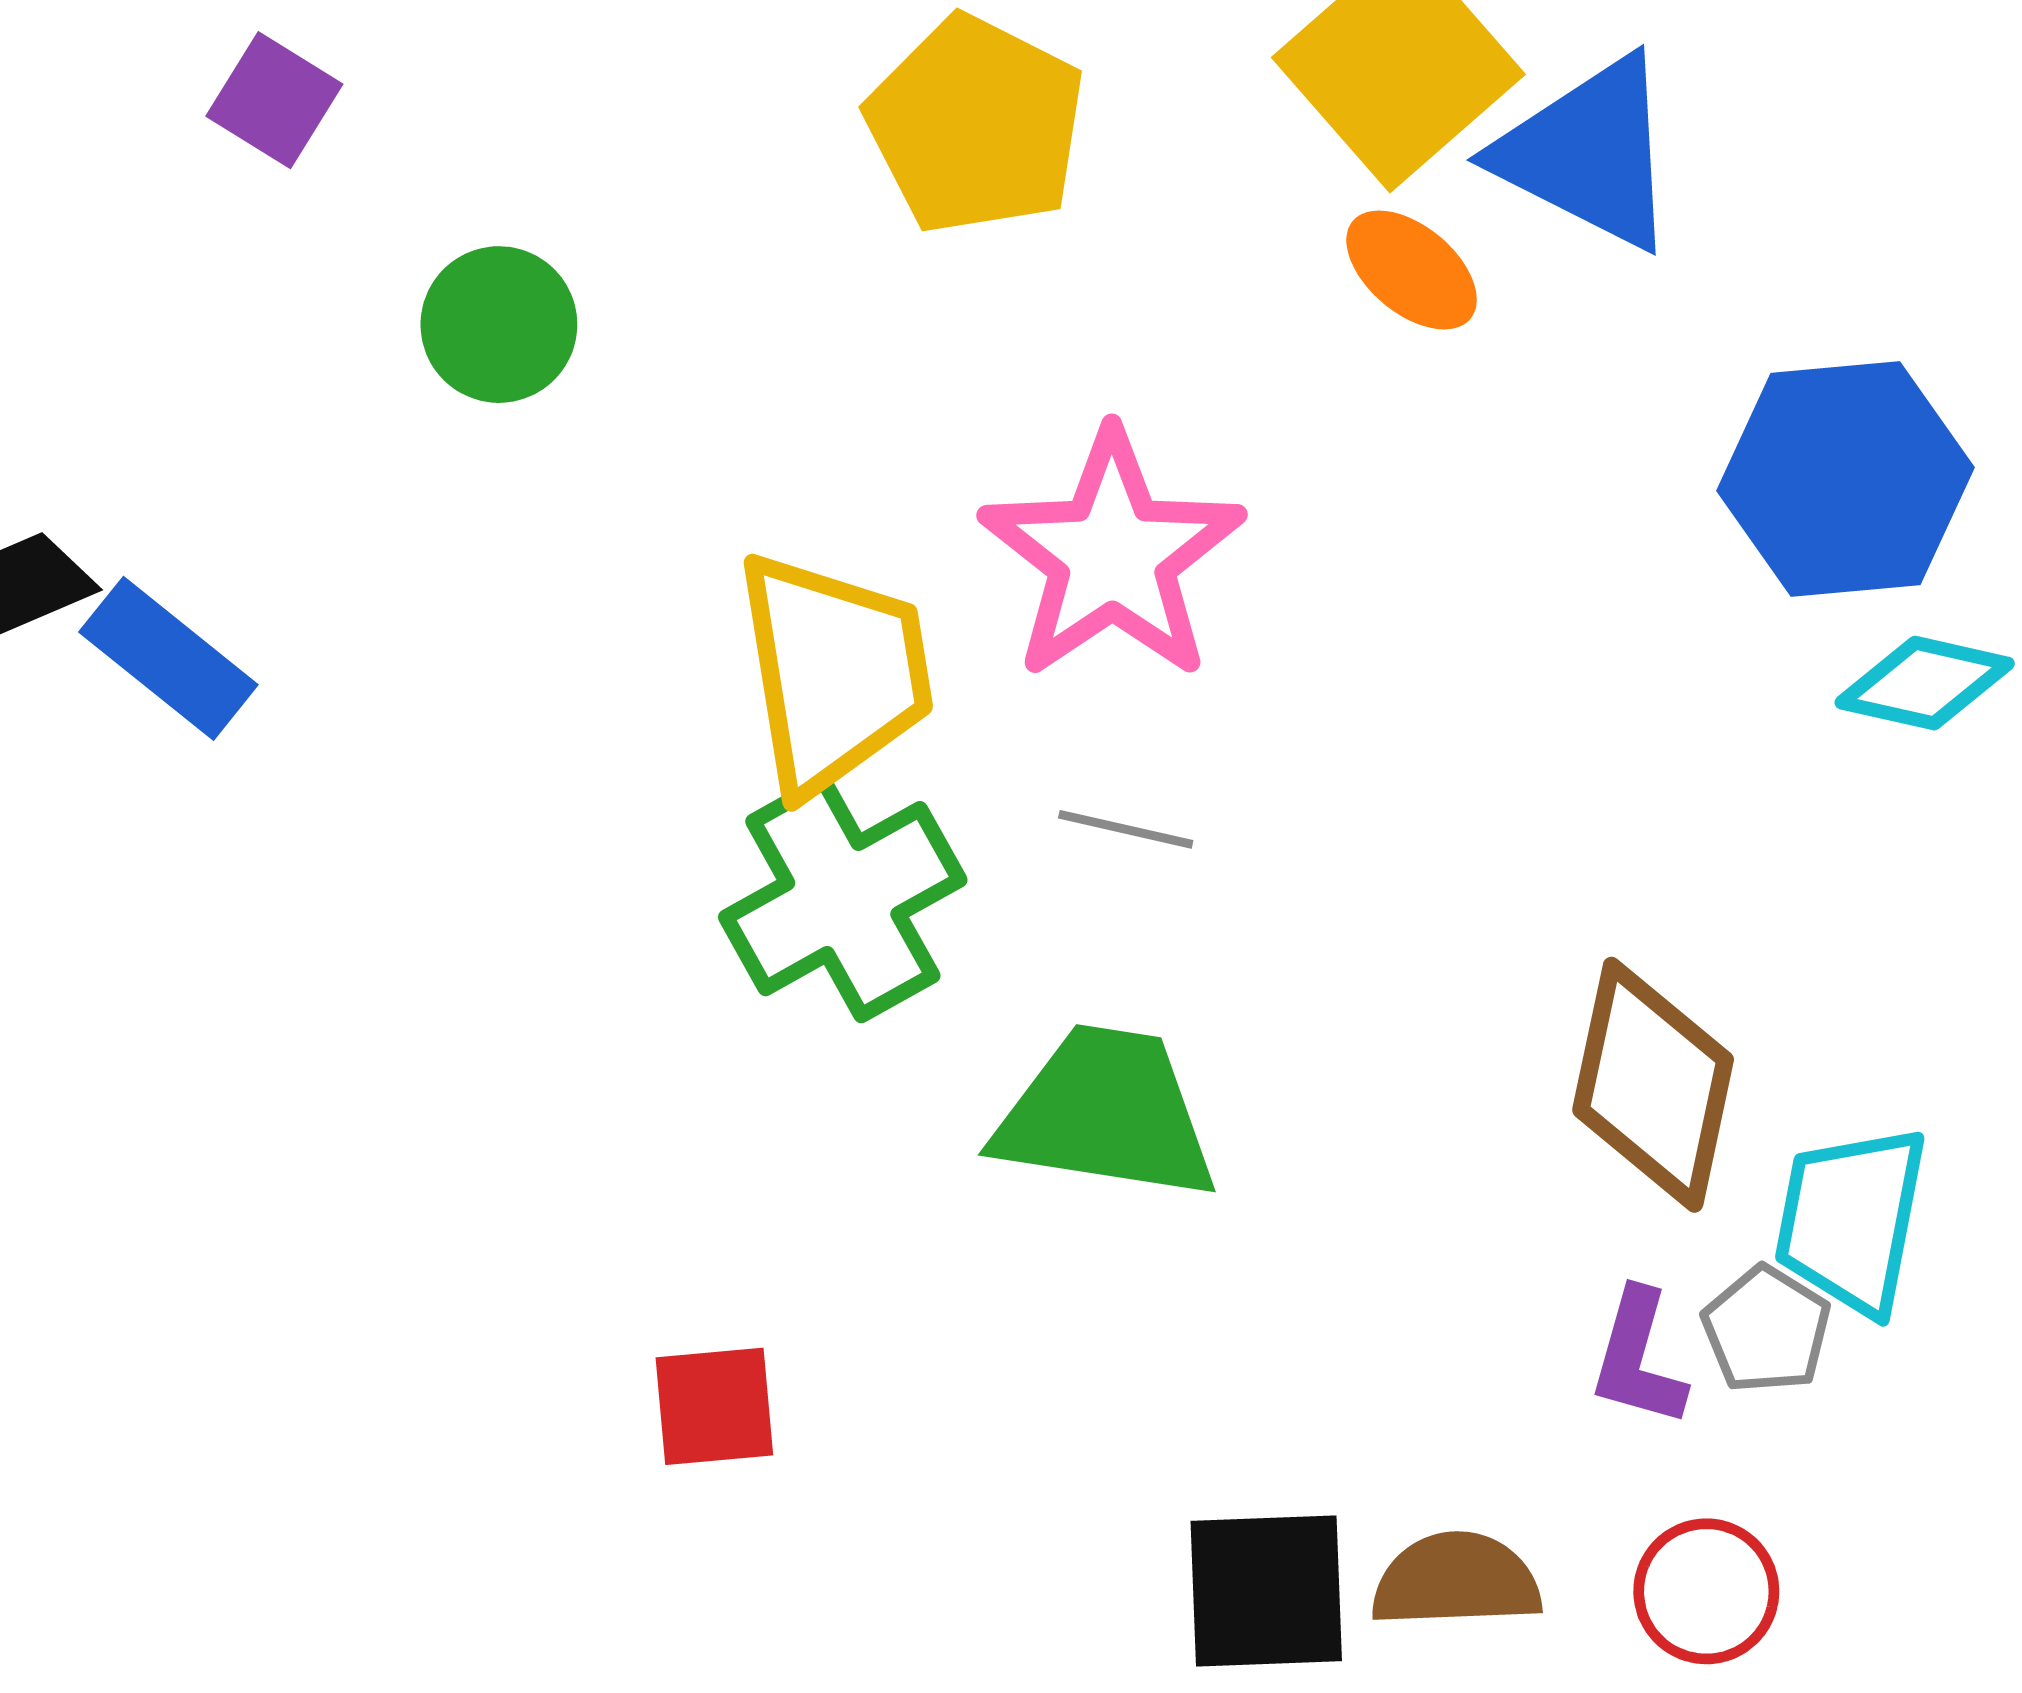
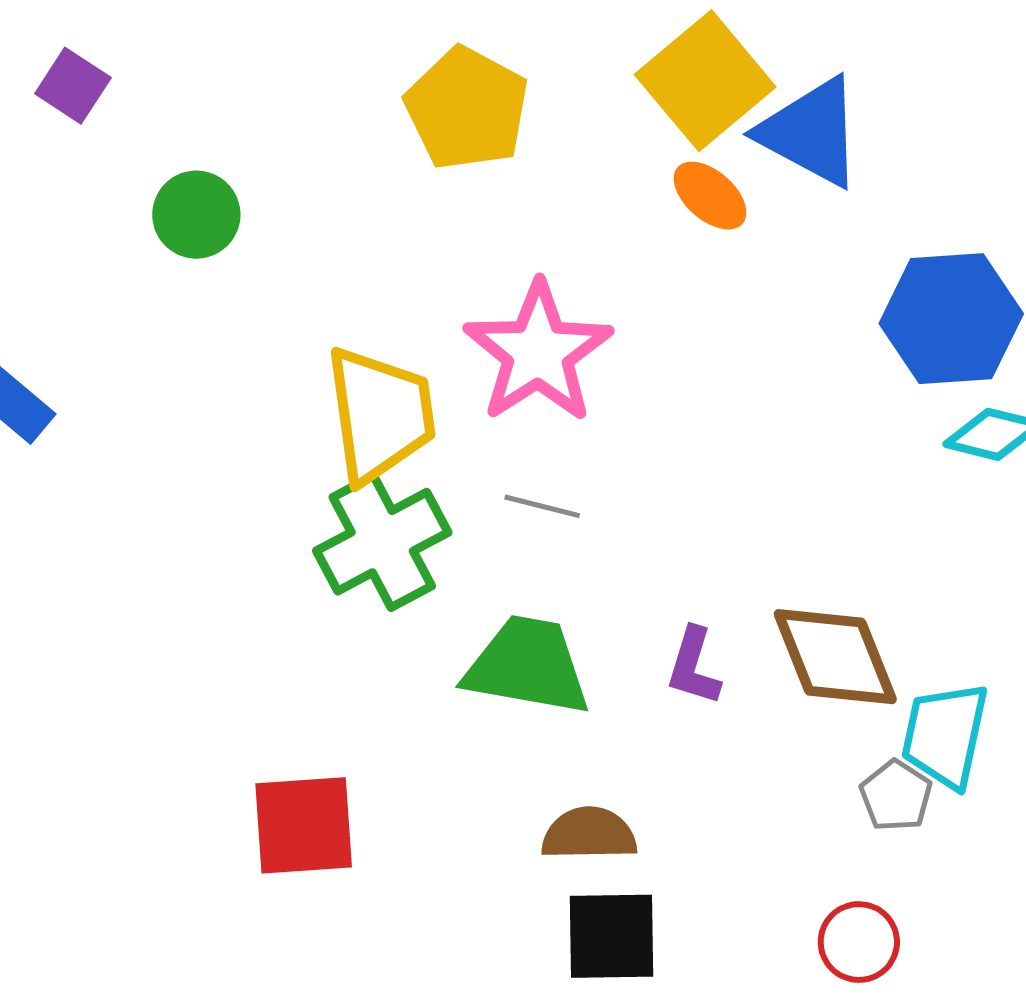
brown diamond: (1653, 1085) -> (835, 657), turned -35
purple L-shape: (1638, 1358) -> (694, 666), moved
red square: (714, 1406) -> (304, 825), size x1.5
brown semicircle: (1456, 1580) -> (589, 834), moved

